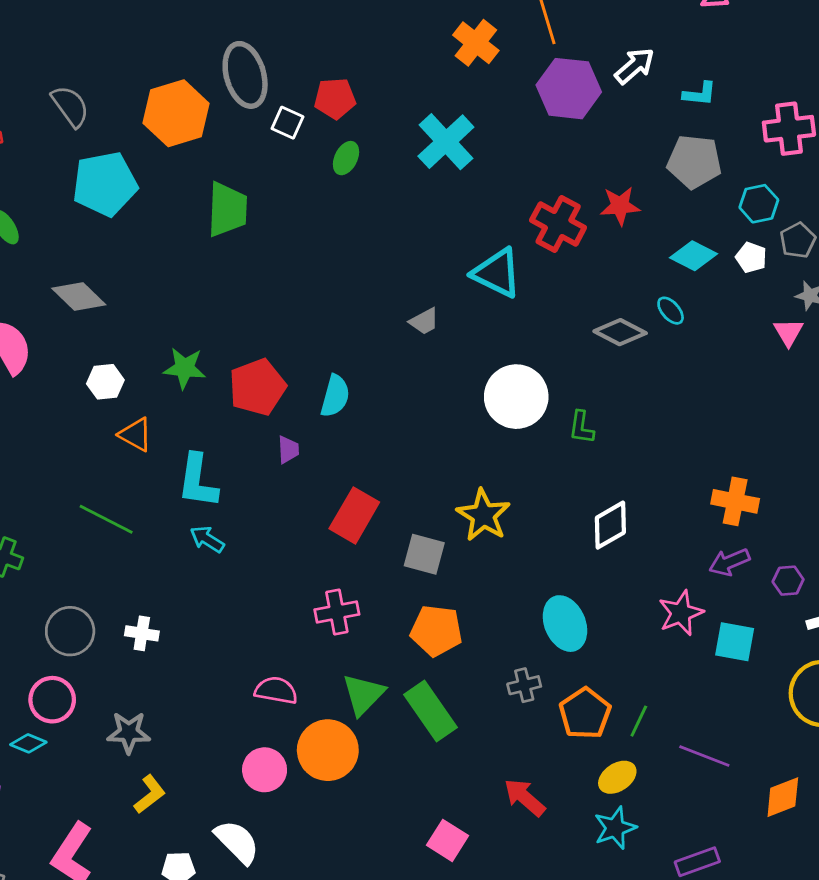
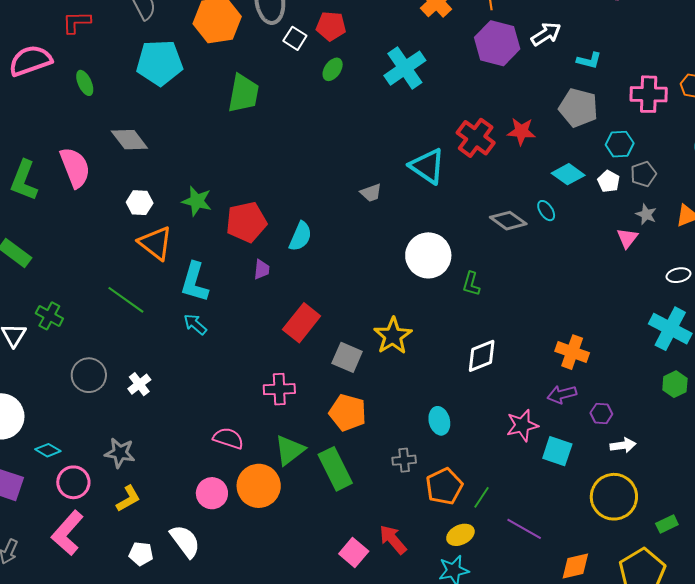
orange triangle: (136, 435) -> (155, 243), size x1.4
cyan ellipse: (565, 624) -> (439, 421), size x0.7
white cross: (142, 633) -> (139, 384), turned 35
pink circle: (52, 700) -> (73, 482), moved
pink square: (447, 840) -> (354, 553), moved

